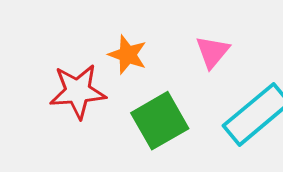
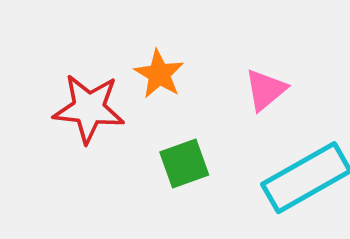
green square: (160, 121) -> (184, 164), size x0.7

